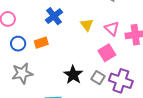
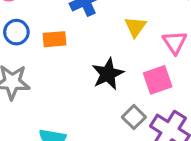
black star: (73, 75) -> (108, 74), moved

